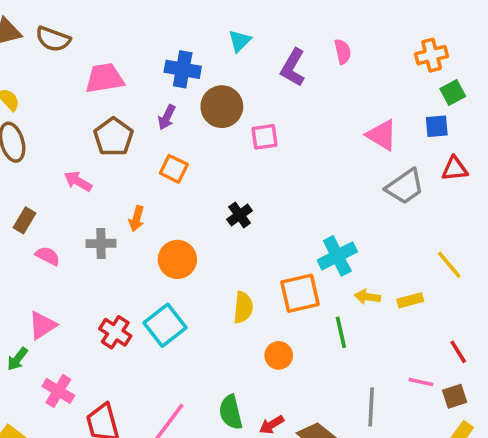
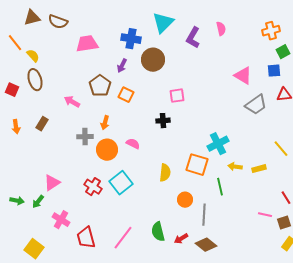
cyan triangle: (240, 41) -> (163, 23), size x1.6
brown pentagon: (113, 137) -> (100, 86), moved
pink square: (264, 137) -> (177, 96), moved
black cross: (240, 215) -> (163, 121), turned 32
pink semicircle: (48, 256) -> (133, 144), moved
orange circle: (177, 259) -> (107, 150), moved
orange square: (300, 293) -> (197, 165), turned 30
gray line: (371, 407) -> (204, 215), moved

